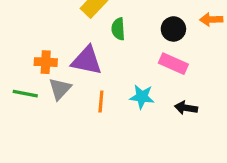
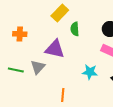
orange cross: (46, 62) -> (20, 34), moved
orange line: (101, 102) -> (63, 95), moved

